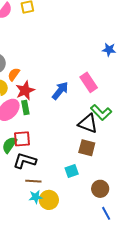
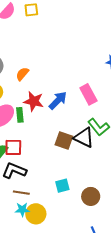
orange semicircle: (14, 74) -> (22, 74), moved
red star: (25, 90) -> (34, 101), moved, turned 30
brown square: (87, 148) -> (64, 140), moved
brown circle: (100, 189) -> (91, 196), moved

